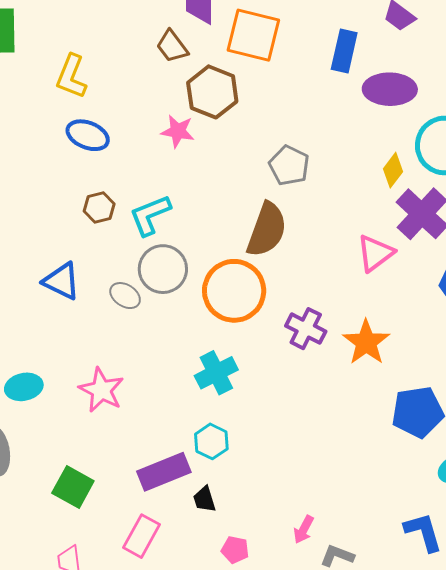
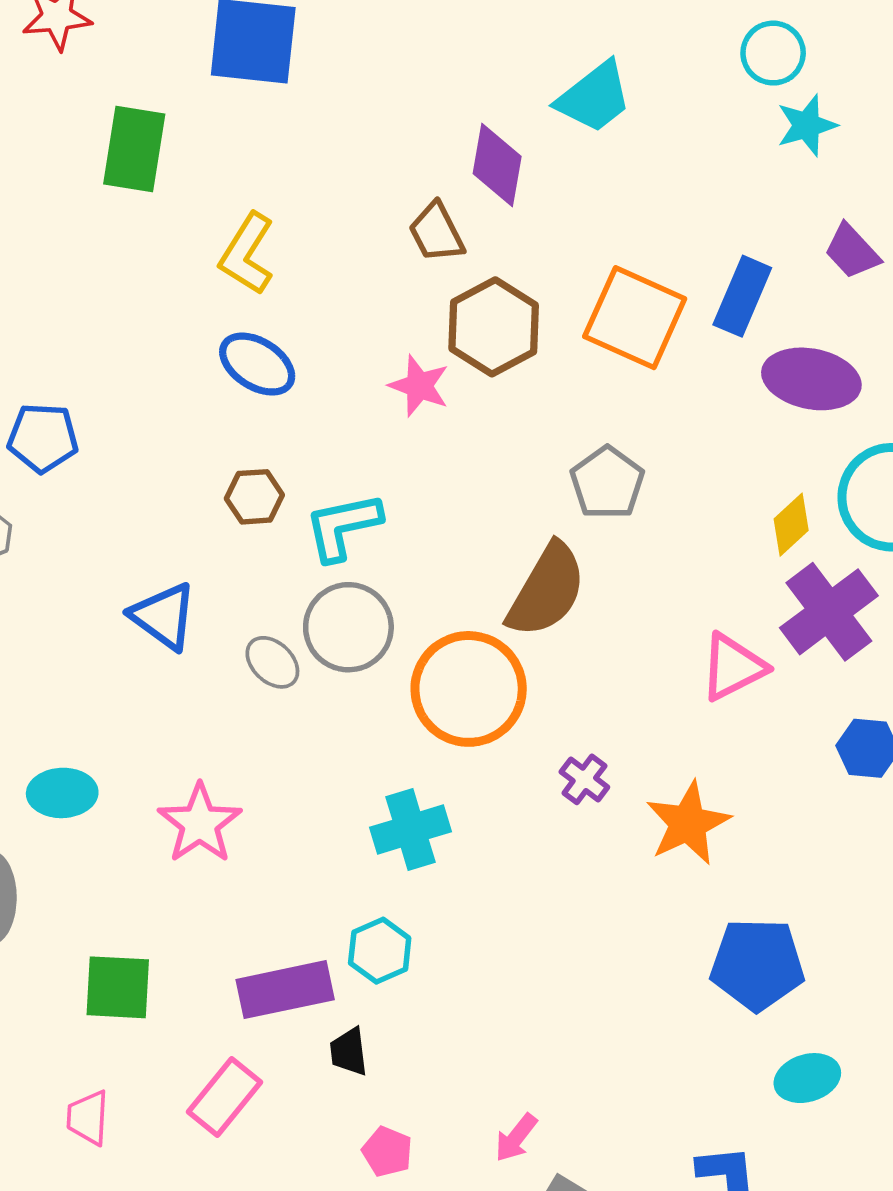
orange square: (253, 35) -> (635, 318), moved
purple cross: (306, 329) -> (584, 779), size x0.7
green square: (73, 487) -> (118, 987), turned -36

